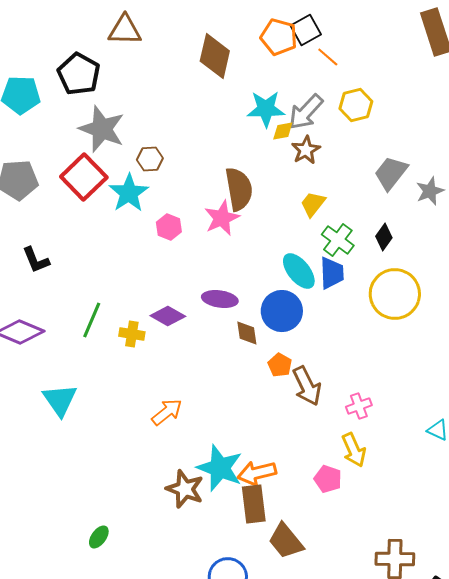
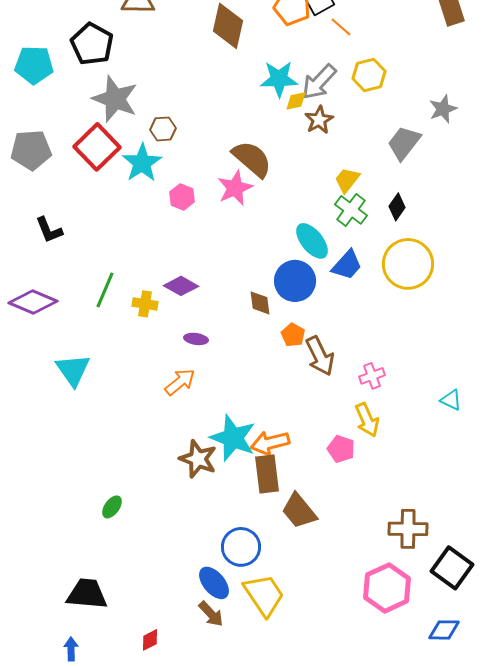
brown semicircle: (239, 189) -> (252, 159), turned -39
gray star: (430, 191) -> (443, 109), moved
yellow trapezoid: (313, 204) -> (347, 180), moved
blue trapezoid: (332, 273) -> (347, 265), moved, turned 44
purple ellipse: (220, 299) -> (196, 339), moved, size x0.7

